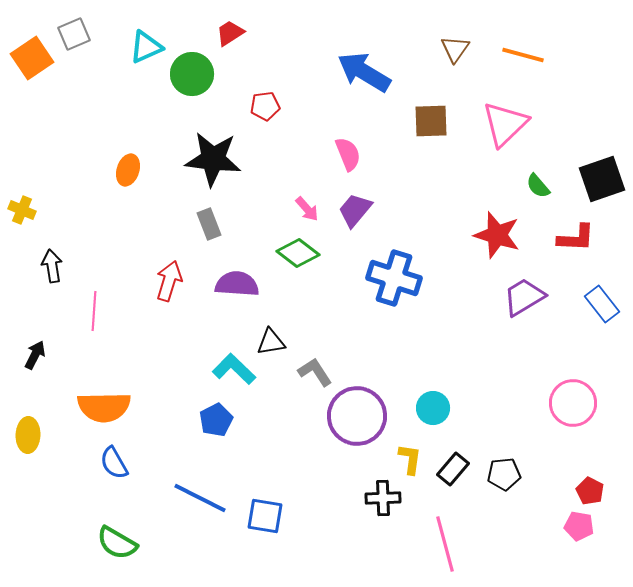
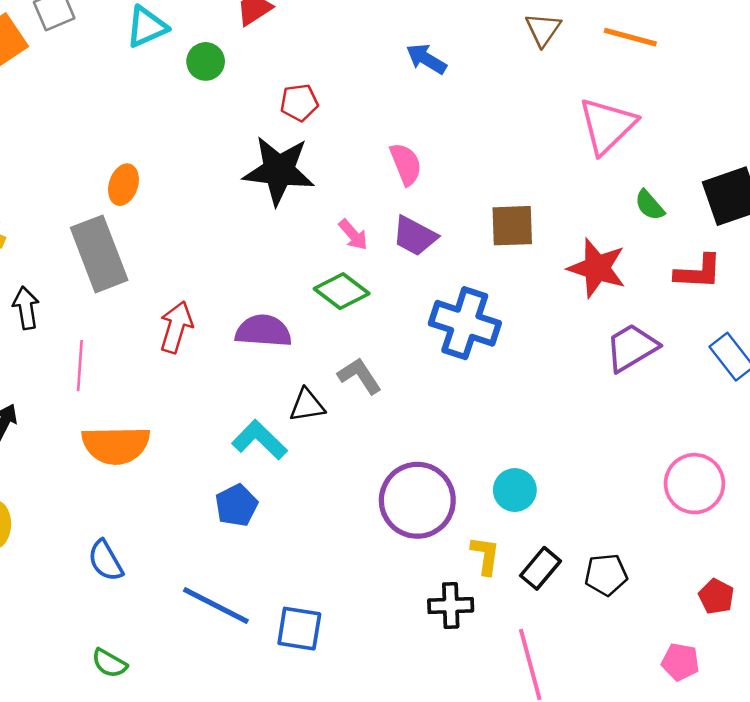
blue arrow: (364, 72) -> (426, 59), size x0.6
green circle: (192, 74) -> (206, 61), size x0.7
brown square: (431, 121) -> (512, 226), moved
black star: (213, 159) -> (279, 171), moved
purple trapezoid: (355, 210) -> (415, 236), turned -102
gray rectangle: (209, 224) -> (99, 254), moved, size x1.8
gray L-shape: (315, 372) -> (360, 376), moved
orange semicircle: (104, 407) -> (116, 445), moved
pink pentagon: (579, 526) -> (680, 662), moved
green semicircle: (117, 543) -> (109, 663), size x0.7

